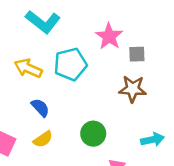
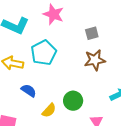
pink star: (109, 36) -> (53, 14), moved
yellow semicircle: (43, 139) -> (49, 110), moved

